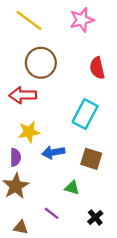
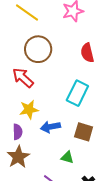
red arrow: (23, 95) -> (23, 78), turned 45

